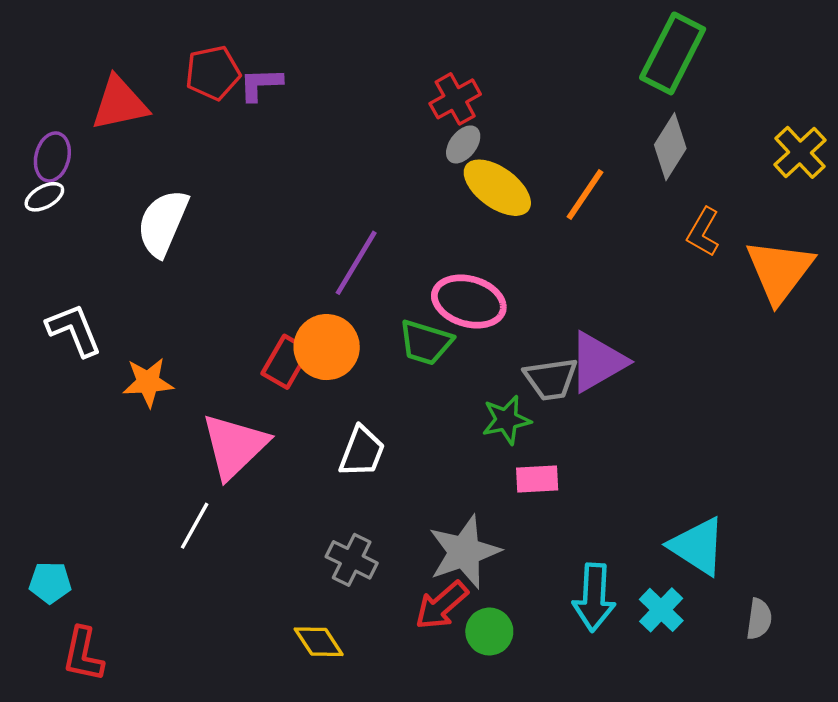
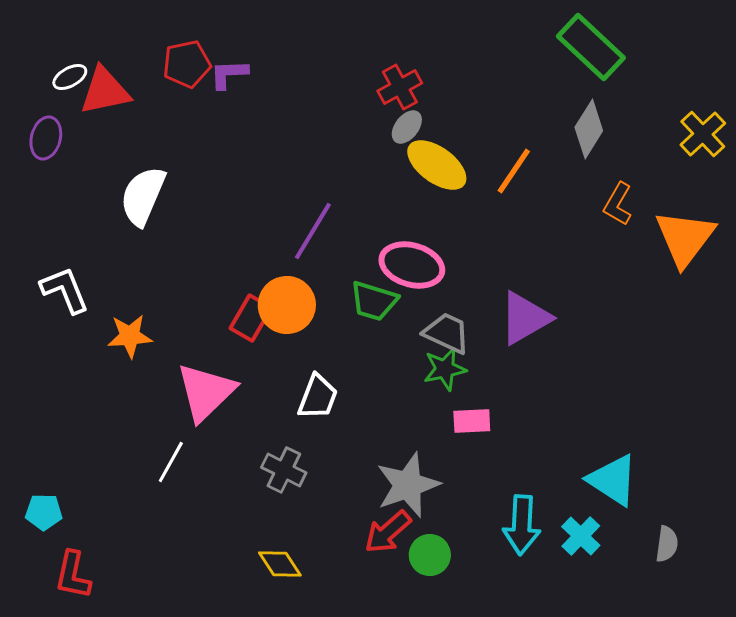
green rectangle: (673, 53) -> (591, 47), turned -74
white ellipse: (44, 197) -> (70, 77), moved
gray trapezoid: (551, 379) -> (447, 333), moved, turned -147
gray cross: (352, 560) -> (284, 470), moved

